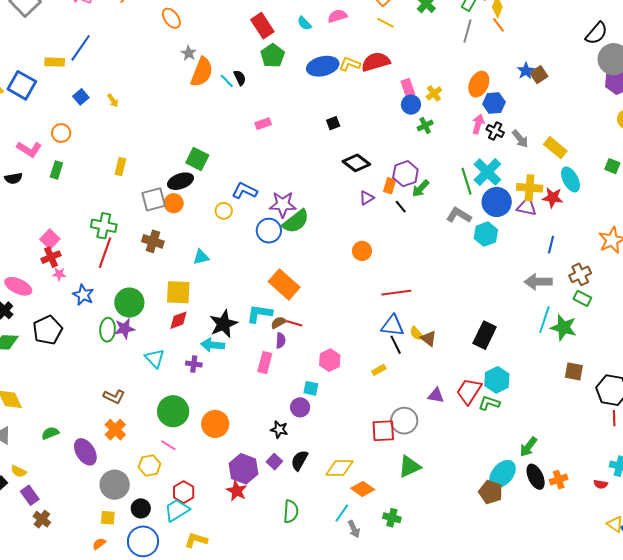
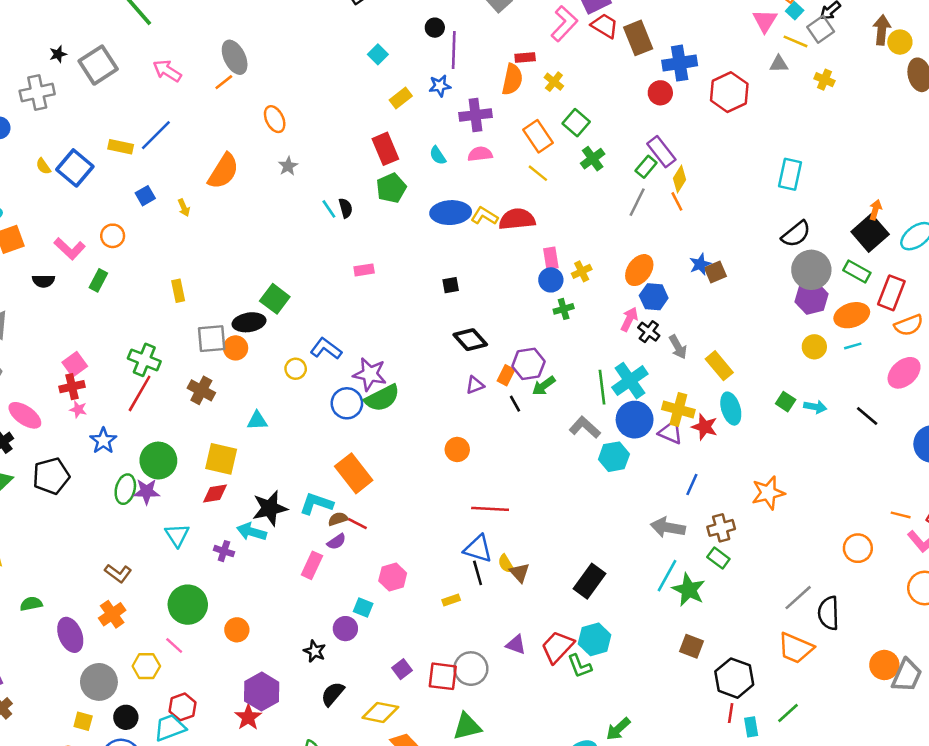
orange semicircle: (202, 72) -> (223, 171), moved
yellow rectangle: (120, 167) -> (178, 291), turned -36
purple semicircle: (281, 340) -> (337, 542), turned 42
green L-shape: (489, 403) -> (580, 666), turned -140
orange circle: (215, 424) -> (237, 630), size x0.7
purple square: (274, 462) -> (402, 669), moved

